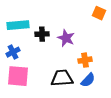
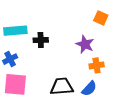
purple star: (66, 38) -> (85, 44), moved
orange cross: (85, 60) -> (97, 65), moved

